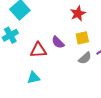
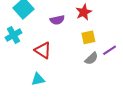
purple semicircle: (58, 42) -> (57, 20), moved, turned -56
red triangle: (38, 50) -> (43, 50), turned 36

